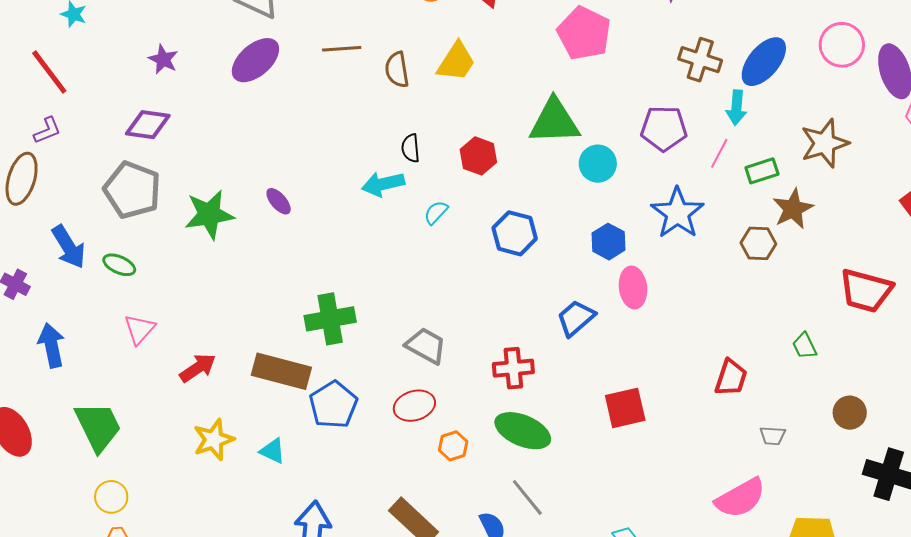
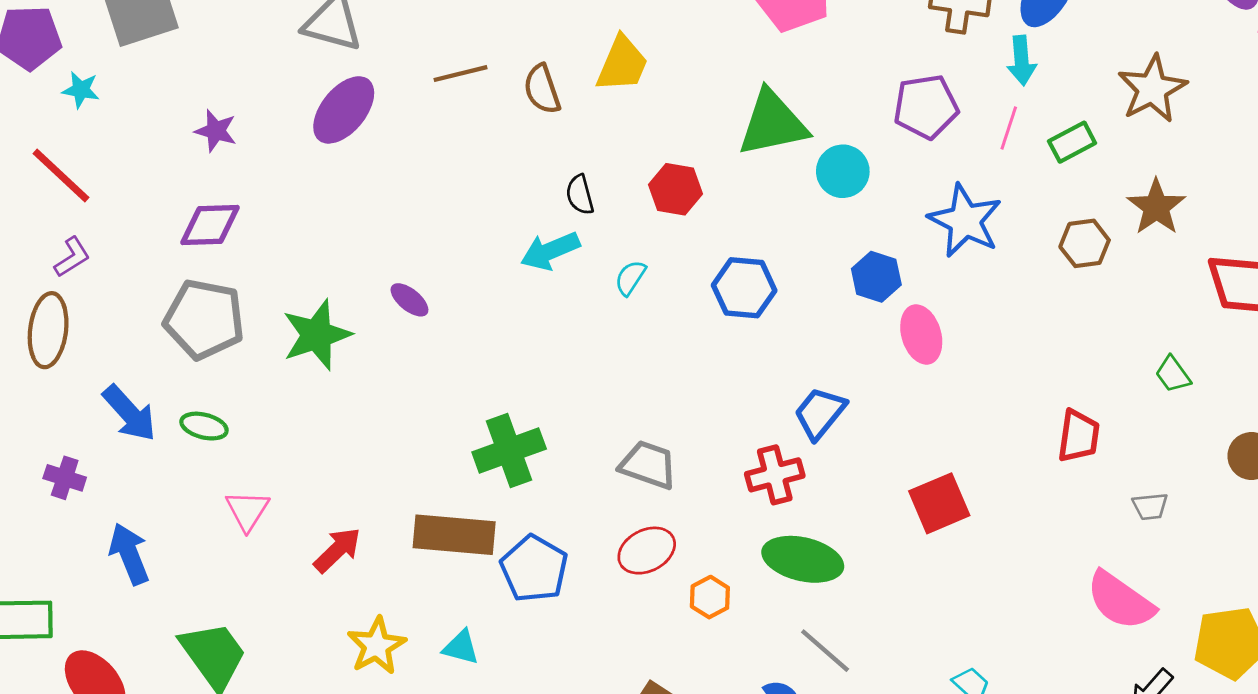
brown star: (793, 209) -> (1156, 207), moved
blue trapezoid: (576, 318) -> (820, 413), moved
pink semicircle: (740, 498) -> (1120, 601), turned 74

